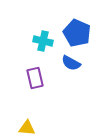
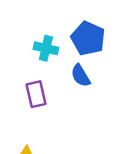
blue semicircle: (71, 63) -> (81, 76), turned 30

